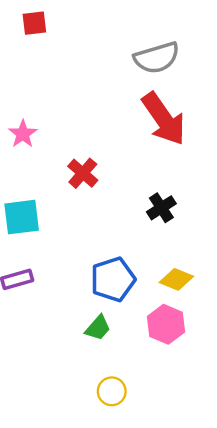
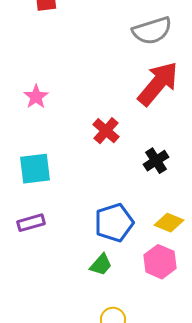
red arrow: (164, 119) -> (158, 84), turned -105
red cross: (83, 173) -> (106, 131), moved

